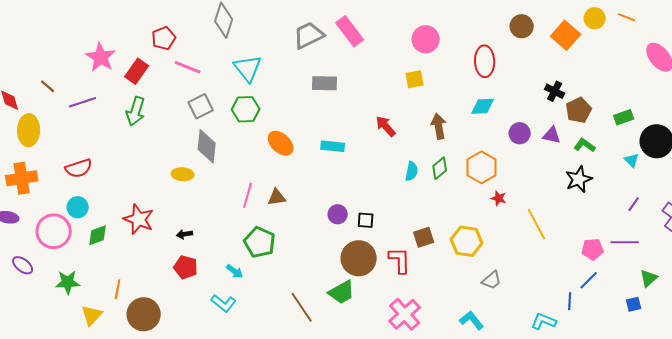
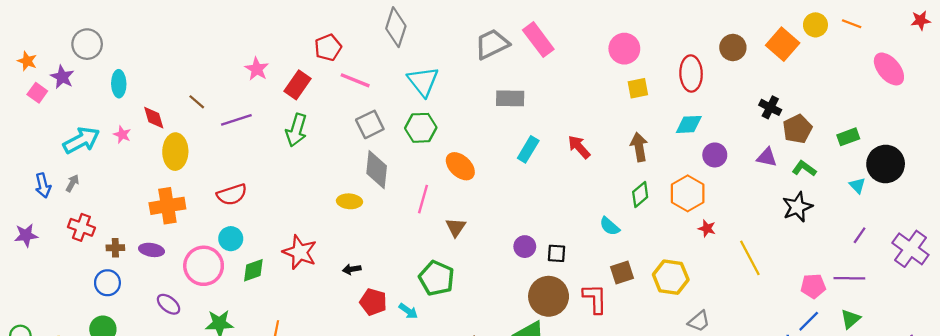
brown circle: (522, 26) -> (733, 48), moved
pink star: (101, 57) -> (257, 69), size x0.7
yellow square: (415, 79) -> (638, 88), moved
purple circle: (520, 133) -> (715, 155), moved
cyan rectangle: (333, 146) -> (528, 149), moved, turned -65
cyan semicircle: (412, 171) -> (610, 226), moved, turned 120
pink line: (248, 195) -> (423, 199), moved
brown triangle: (277, 197) -> (456, 227), turned -48
red pentagon: (186, 267) -> (373, 302), moved
green triangle: (649, 278) -> (851, 319), moved

